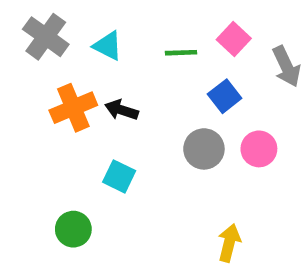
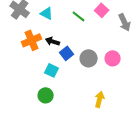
green line: (181, 53) -> (79, 16), turned 40
blue square: (225, 96) -> (67, 53), moved
green circle: (73, 229) -> (46, 95), moved

